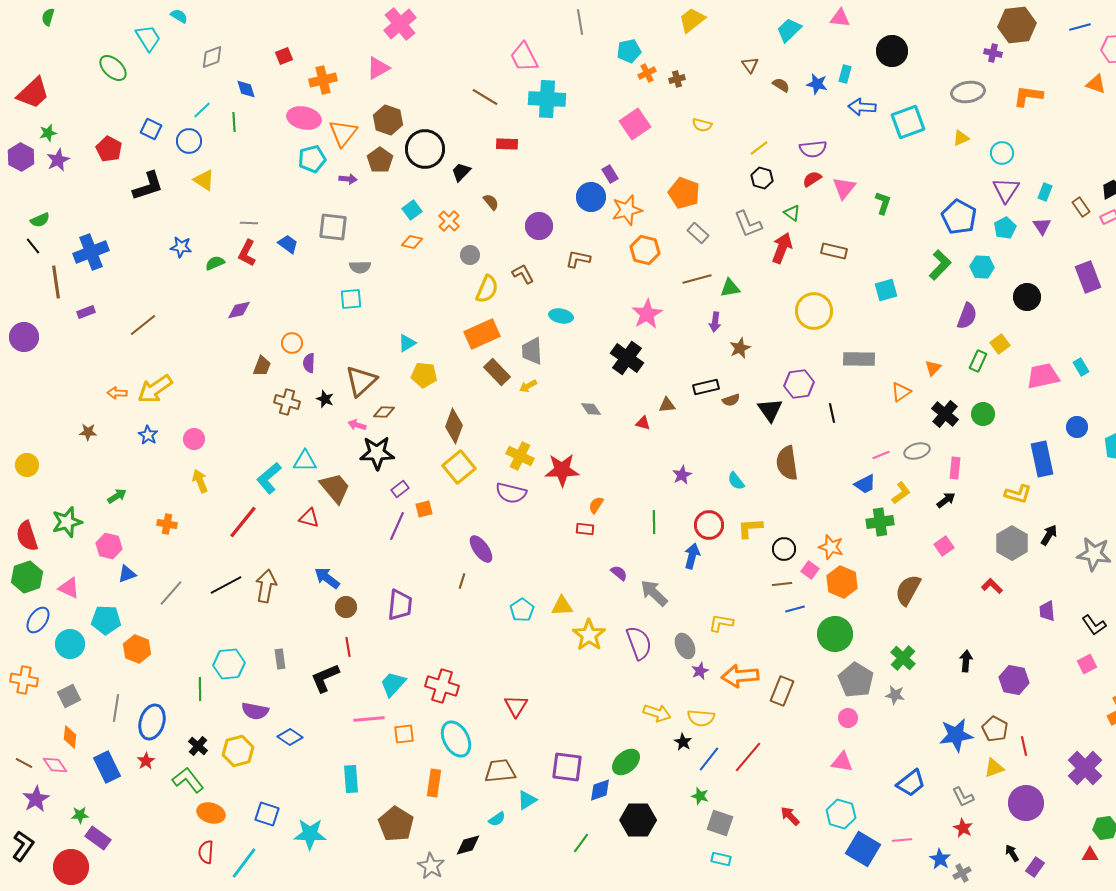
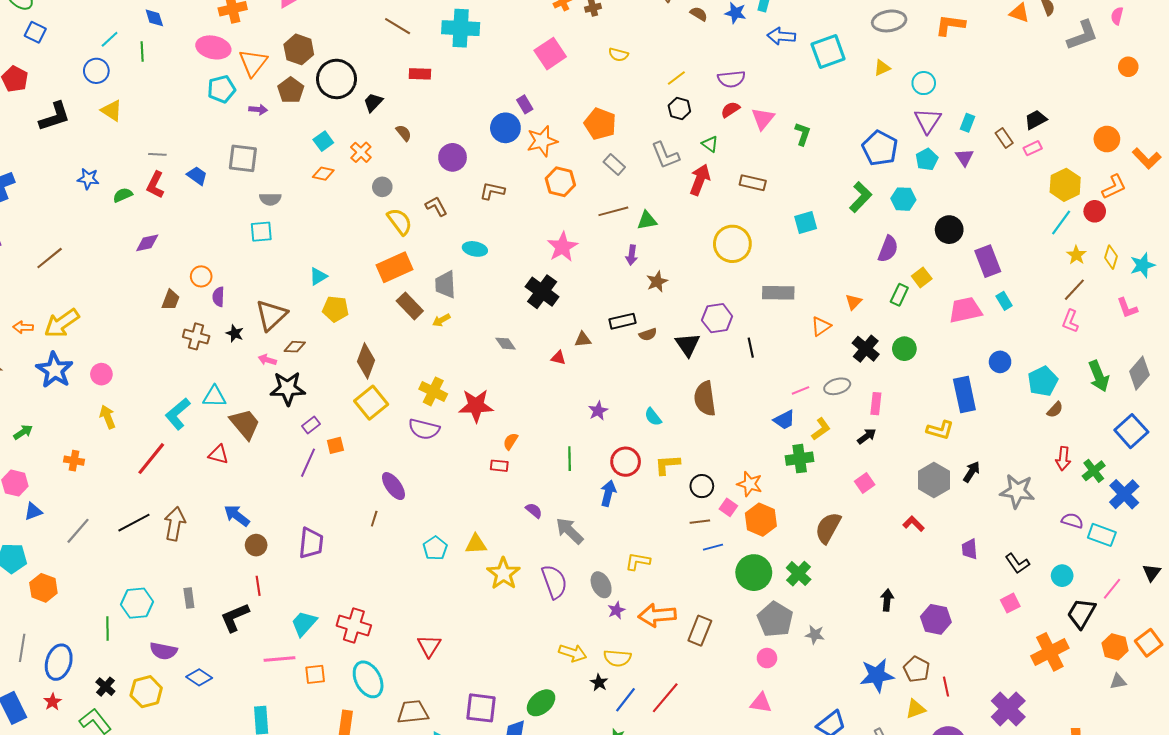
blue square: (151, 129) -> (35, 32), moved
purple rectangle: (1088, 277) -> (988, 261), moved
yellow semicircle: (487, 289) -> (400, 221), turned -60
blue star: (148, 435) -> (55, 370), size x1.8
green cross: (903, 658) -> (799, 574), moved

